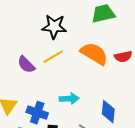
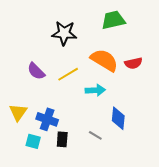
yellow line: (53, 57) -> (68, 74), moved
cyan arrow: (69, 99) -> (95, 90), moved

